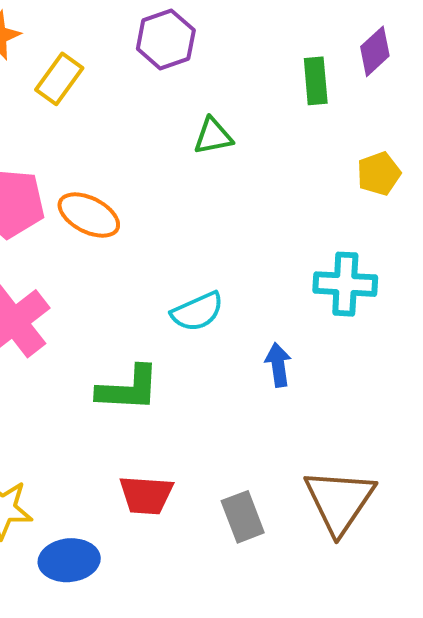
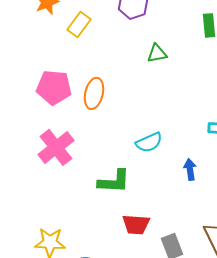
orange ellipse: (89, 215) -> (94, 93), turned 76
red trapezoid: (146, 495) -> (136, 224), moved

